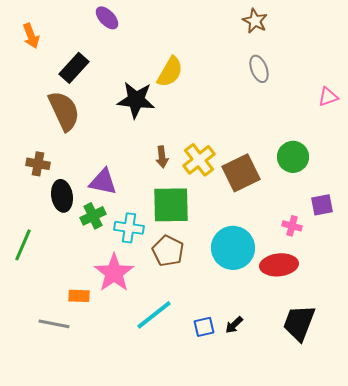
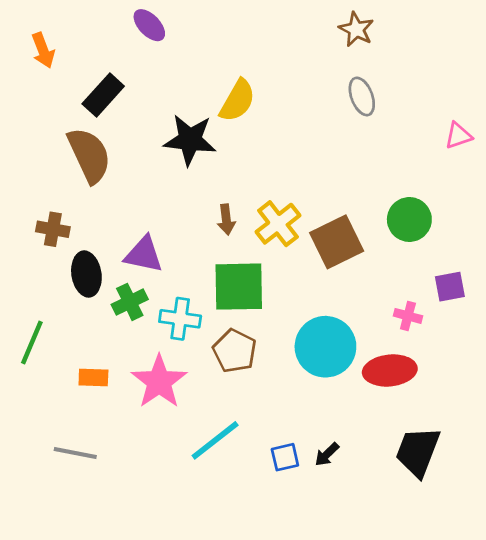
orange rectangle: (79, 296) -> (93, 377), moved

